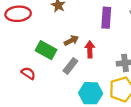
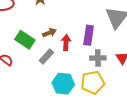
purple rectangle: (106, 18) -> (89, 35), moved

